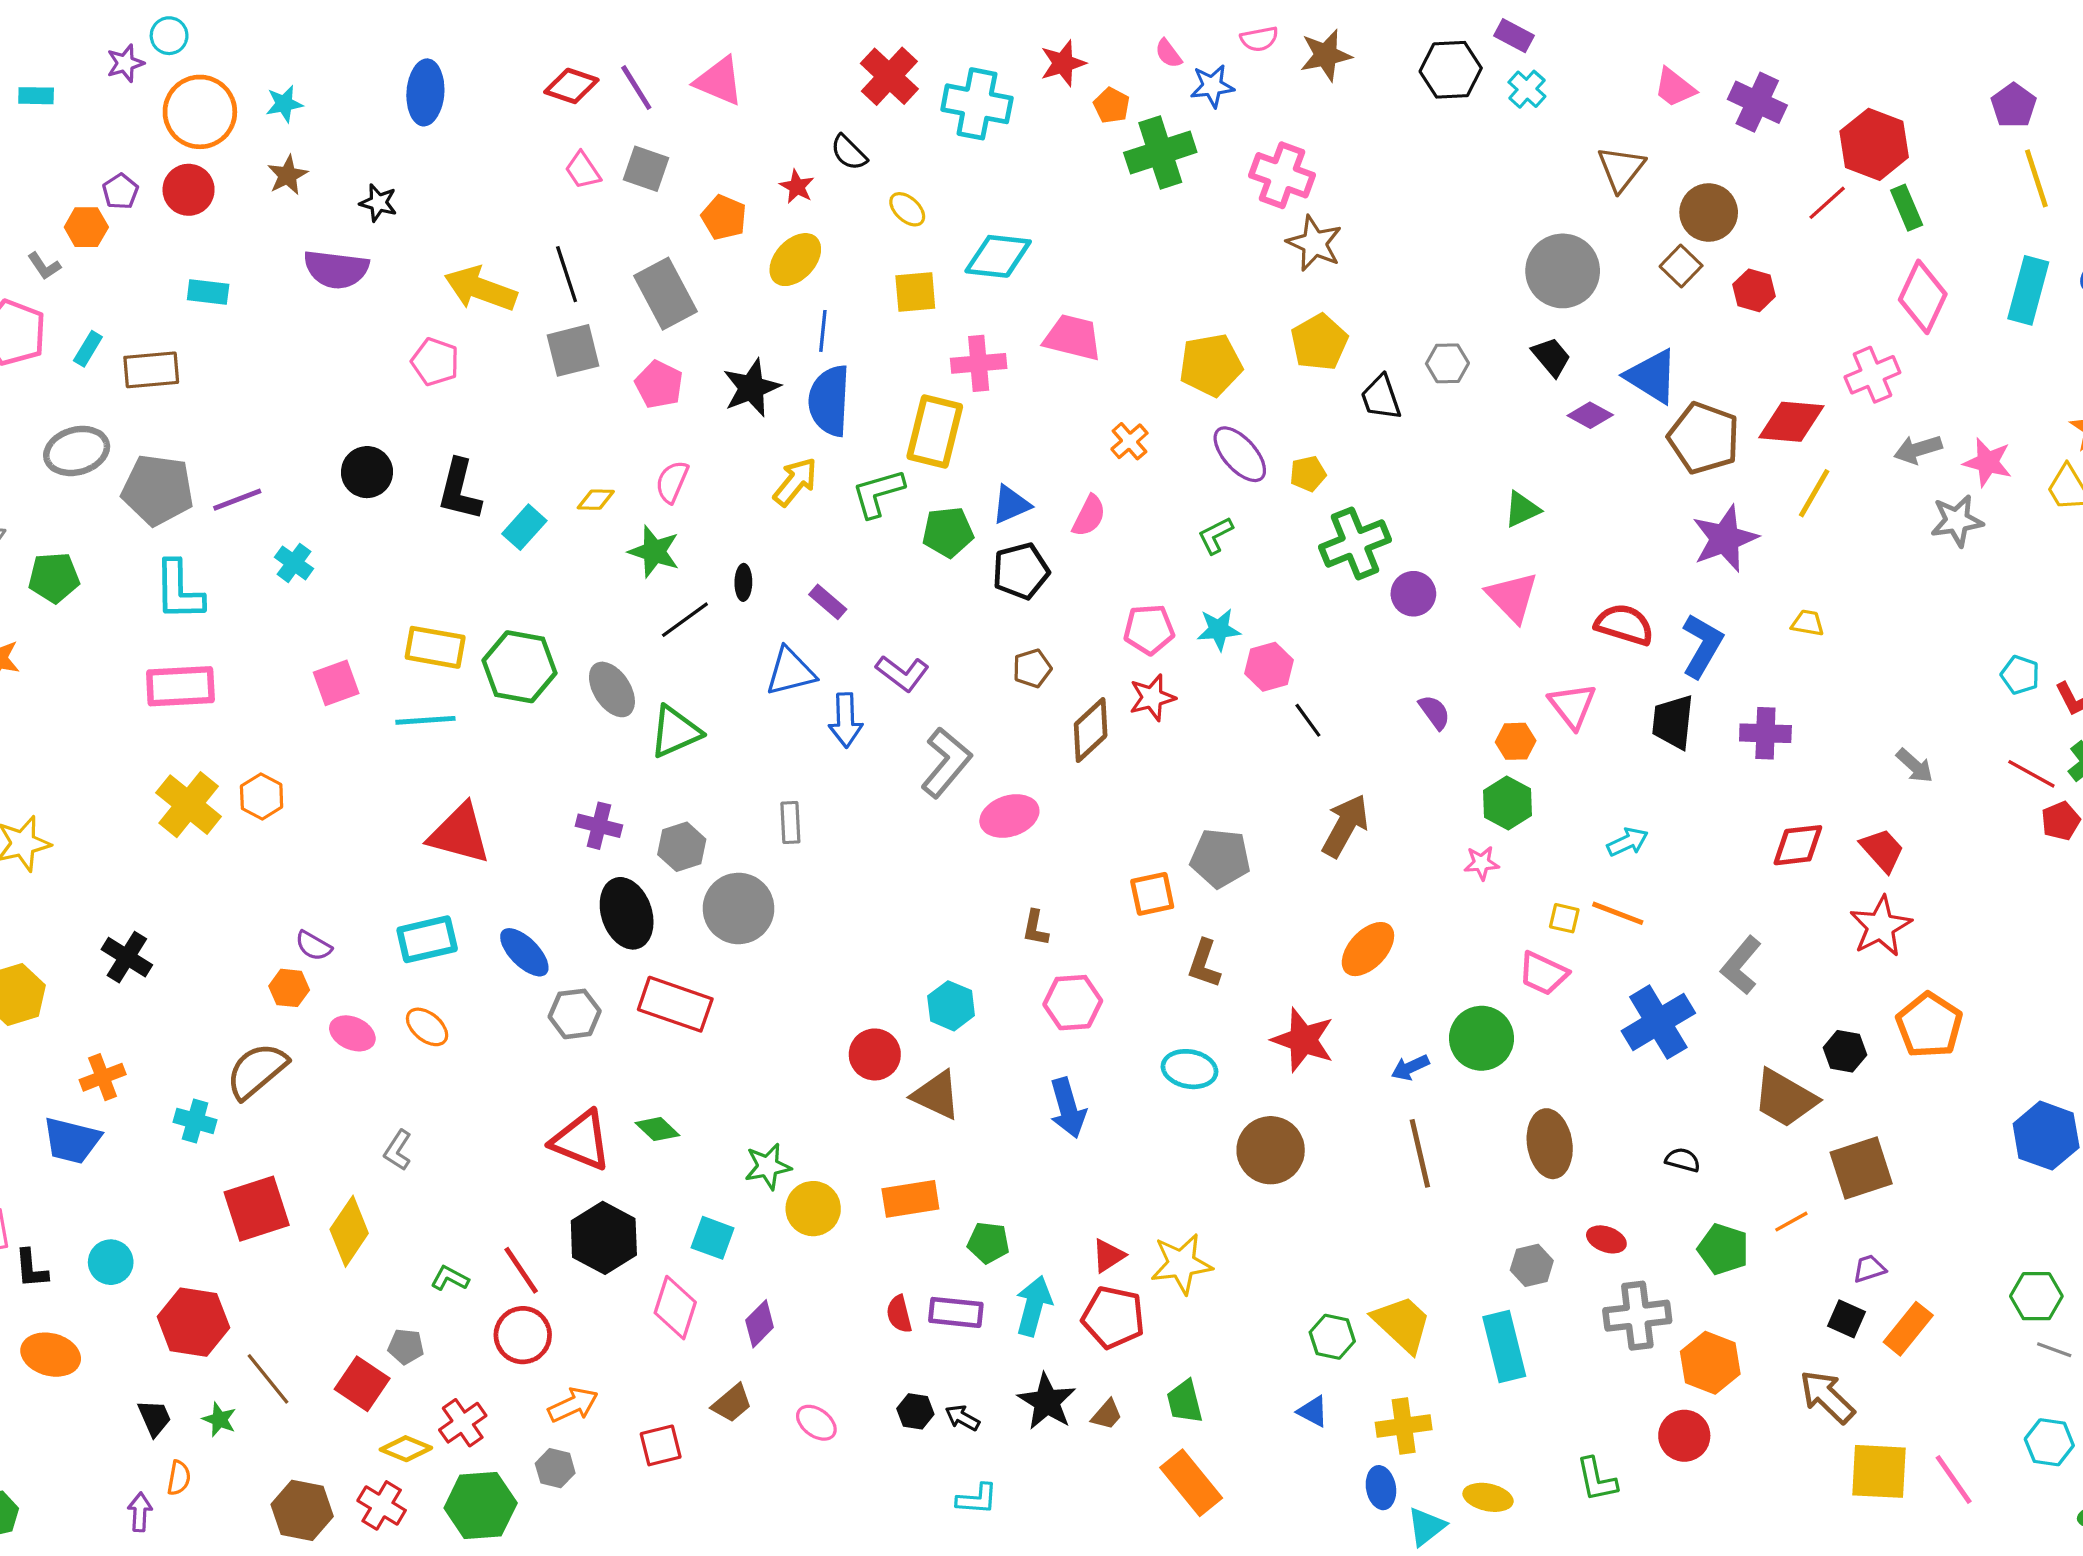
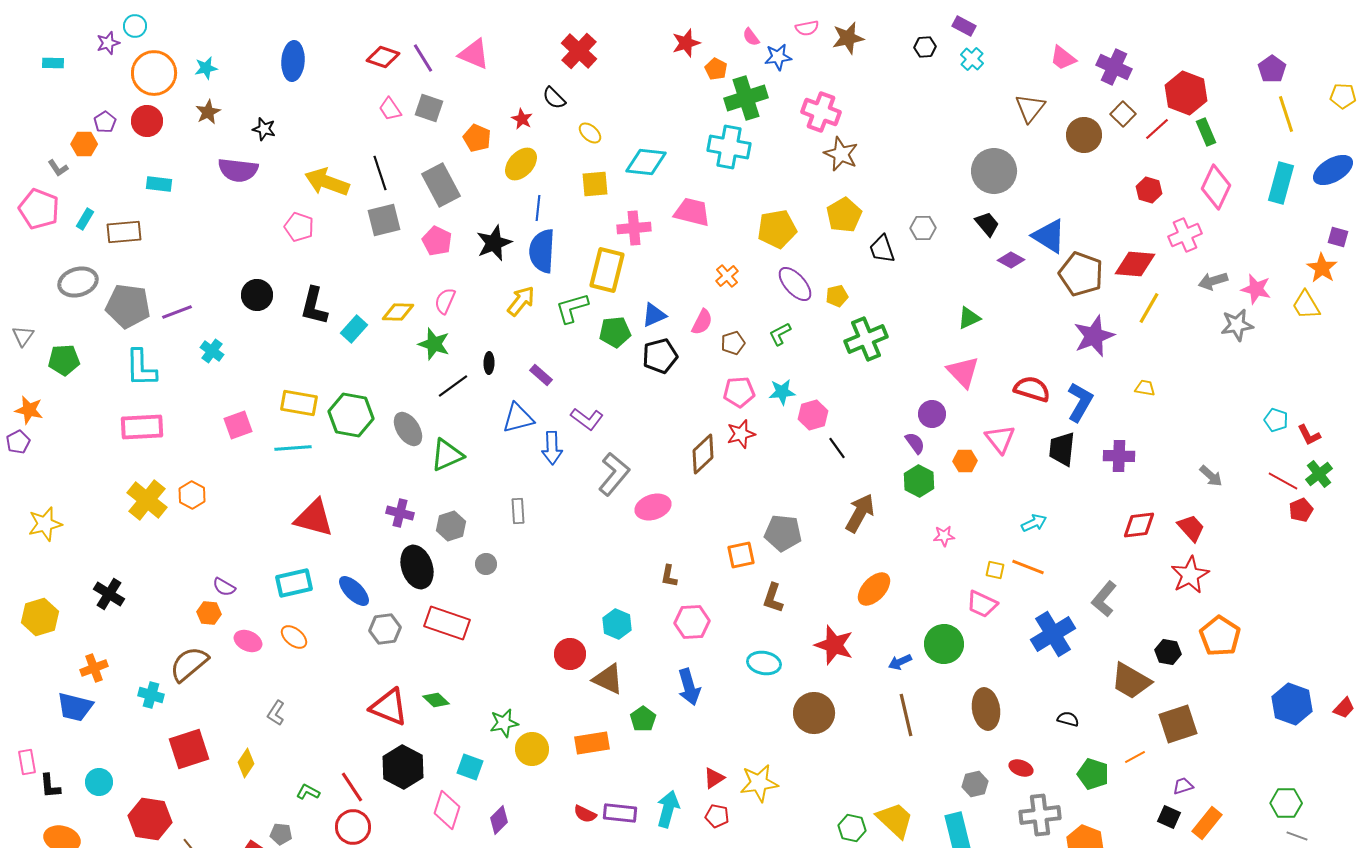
black hexagon: (1451, 70) -> (925, 47), size x0.6
cyan cross: (977, 104) -> (729, 147), moved
brown square: (1681, 266) -> (1123, 114), moved
red hexagon: (1754, 290) -> (1149, 190), moved
yellow diamond: (596, 500) -> (398, 312), size x1.4
purple circle: (1413, 594) -> (932, 414), moved
brown pentagon: (1032, 668) -> (733, 343), moved
green hexagon: (1507, 803) -> (919, 481), moved
gray circle: (739, 908) -> (486, 564), size x0.5
yellow diamond: (349, 1231) -> (246, 763), size x0.7
green pentagon: (988, 1243) -> (643, 719), moved, turned 30
red semicircle: (899, 1314) -> (585, 814), turned -50
red pentagon: (1113, 1317) -> (717, 816), size x0.6

